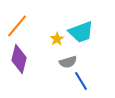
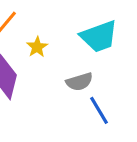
yellow star: (57, 39) -> (37, 47), moved

